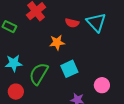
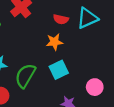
cyan triangle: (96, 22) -> (87, 18), turned 50
orange star: (57, 42) -> (55, 42), moved

